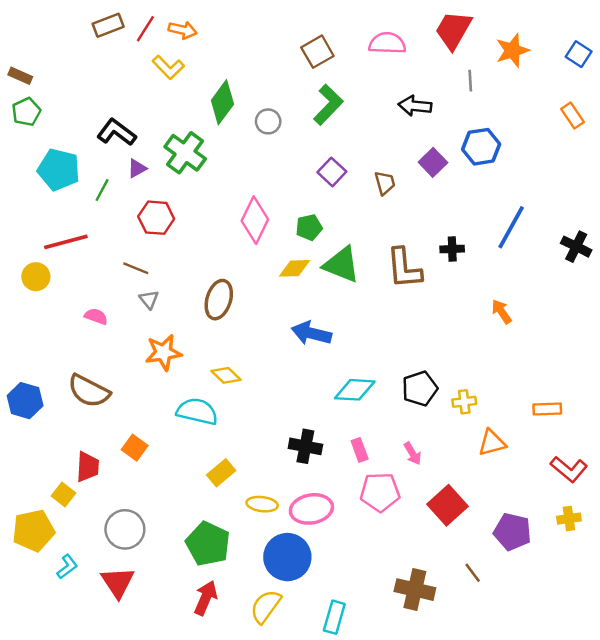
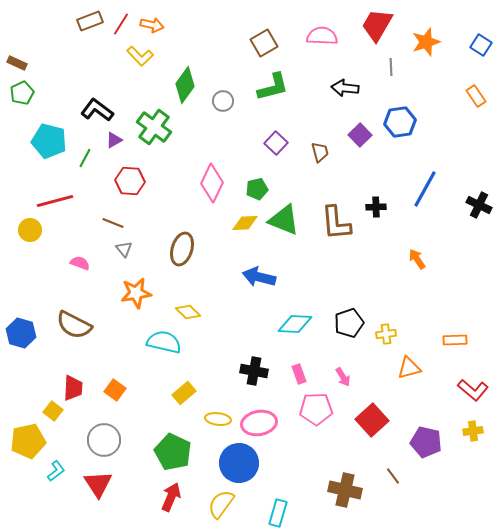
green L-shape: (328, 105) -> (273, 87), turned 32
orange square: (135, 448) -> (115, 390), moved

